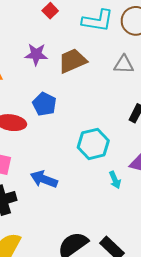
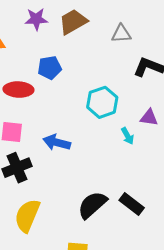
gray triangle: (124, 64) -> (121, 34), moved
blue pentagon: (44, 104) -> (50, 68), turned -30

